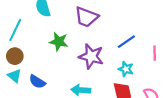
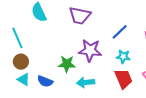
cyan line: (15, 30) -> (17, 38), turned -40
green star: (59, 42) -> (67, 64), moved

